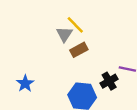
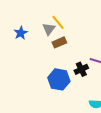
blue star: (25, 84) -> (21, 33), moved

